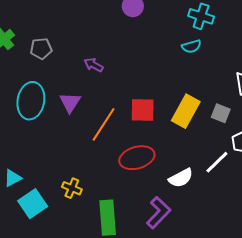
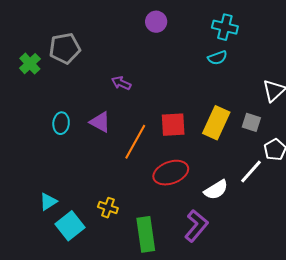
gray pentagon: (41, 49) -> (65, 48), moved, size x1.4
cyan ellipse: (31, 101) -> (61, 123), size x0.6
purple triangle: (70, 102) -> (100, 122), turned -30

